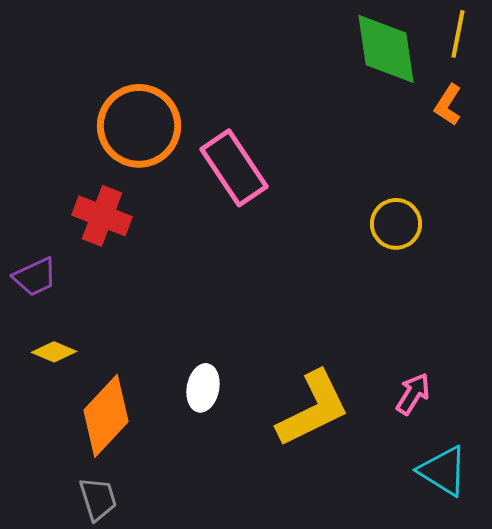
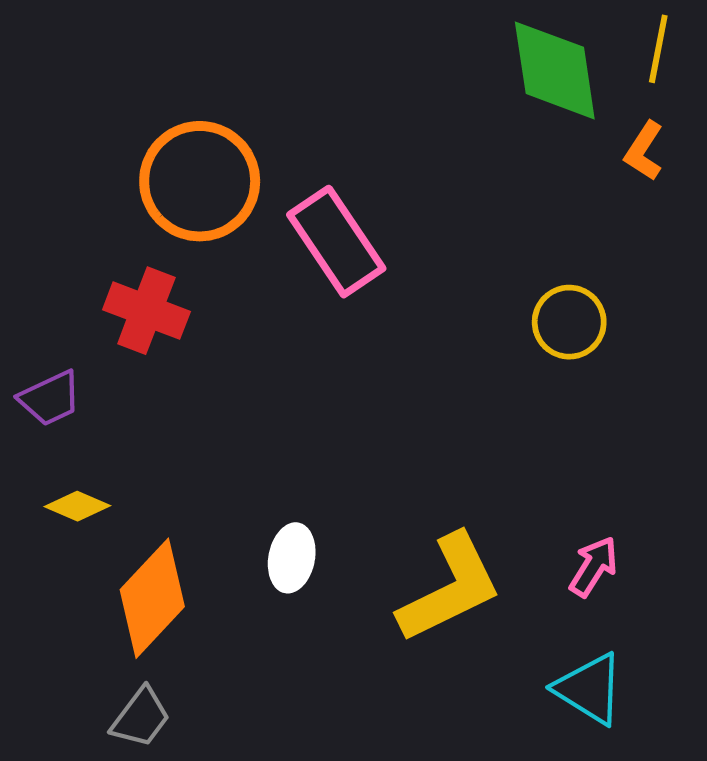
cyan triangle: (443, 471) -> (589, 689), moved
gray trapezoid: (98, 499) -> (141, 718), turned 54

